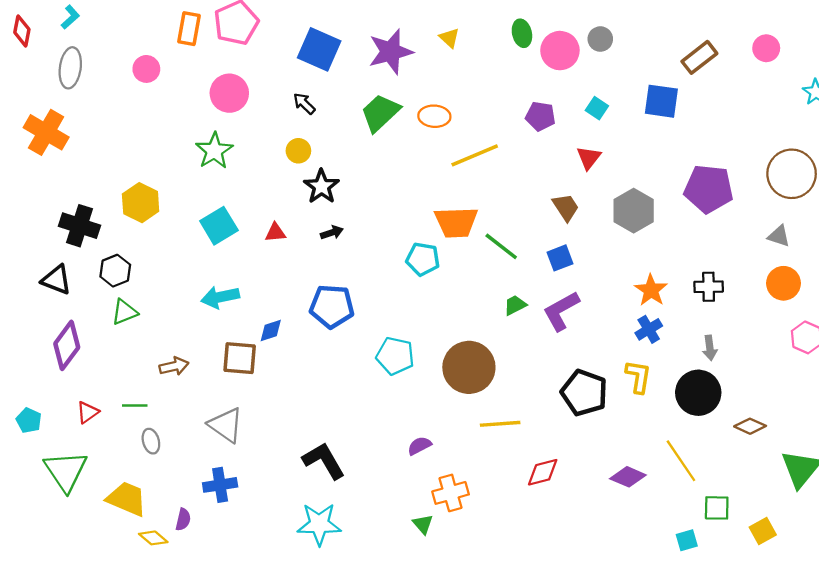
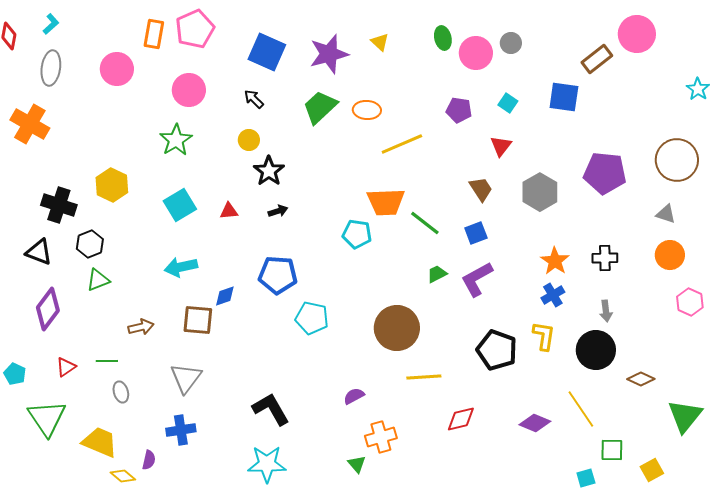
pink circle: (766, 48) -> (637, 34), moved, size x1.6
pink circle: (146, 69) -> (117, 69), size x1.4
cyan pentagon: (395, 356) -> (312, 318), moved
gray triangle: (226, 425) -> (186, 378), turned 32

